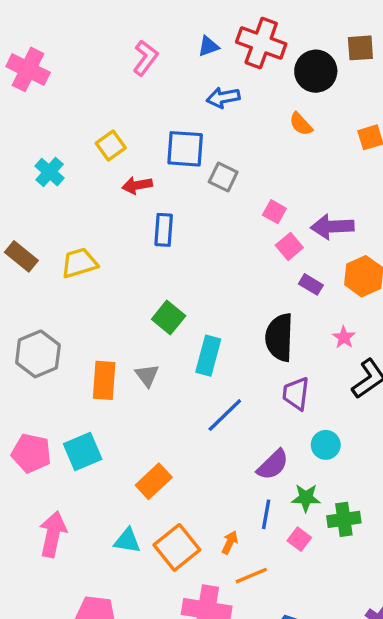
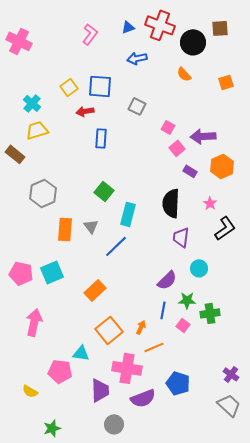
blue square: (185, 149) -> (100, 86), moved
yellow trapezoid: (79, 263) -> (37, 130), moved
gray hexagon: (38, 354) -> (43, 193), moved
blue line: (225, 415) -> (116, 246), moved
cyan triangle: (127, 541) -> (81, 353), moved

